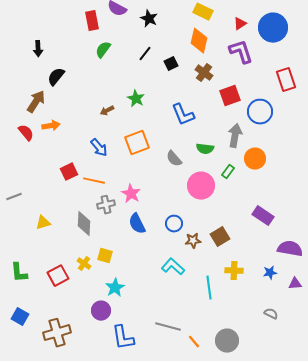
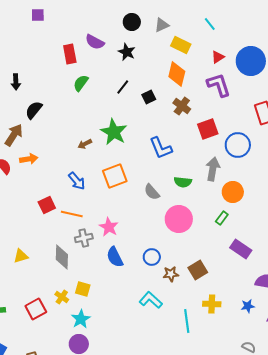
green star: (136, 99) -> (114, 132), size x1.5
green rectangle: (228, 172) -> (222, 218), moved
cyan star: (115, 288) -> (81, 319), moved

